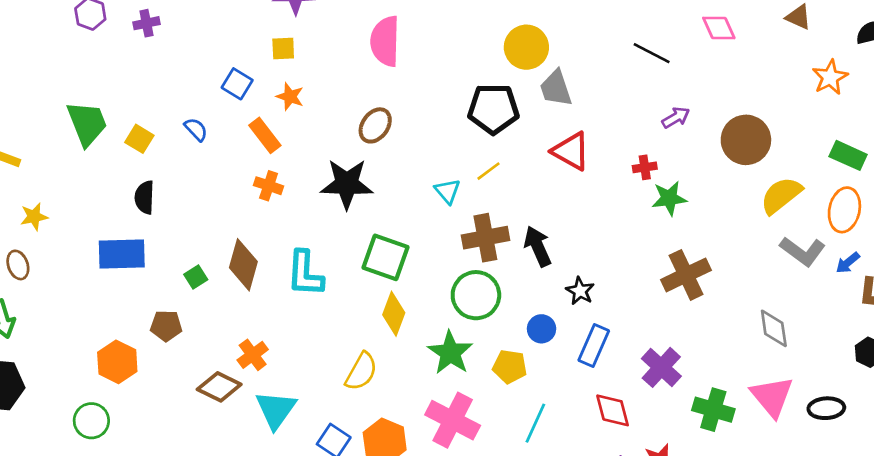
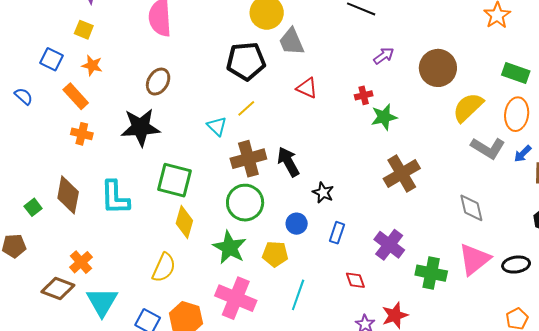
yellow square: (283, 48) -> (84, 30), turned 30
red triangle: (571, 151) -> (307, 88), size x0.7
blue rectangle: (594, 346) -> (337, 233), size x0.7
pink triangle: (772, 396) -> (474, 259), turned 36
red diamond: (613, 410) -> (355, 280), size x0.7

